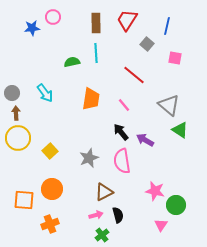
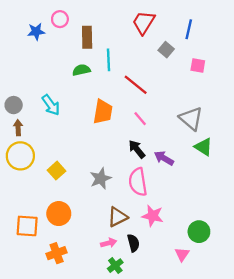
brown rectangle: (96, 23) -> (87, 37), moved
red line: (134, 75) -> (136, 85), moved
pink star: (155, 191) -> (153, 216), moved

